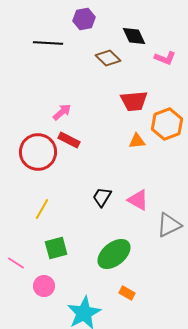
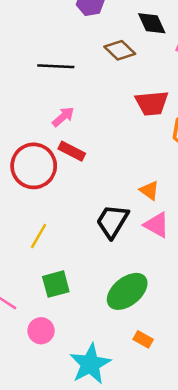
black line: (48, 43) -> (56, 66), moved
orange triangle: (137, 141) -> (149, 191), moved, turned 42
black trapezoid: (102, 197) -> (112, 221), size x1.4

